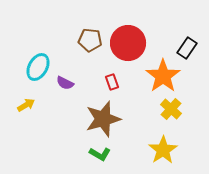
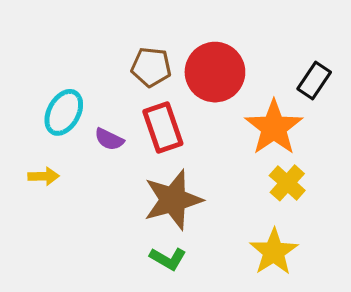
red rectangle: (112, 82) -> (163, 128), moved, size x1.8
yellow arrow: (26, 105) -> (44, 176), turned 30

